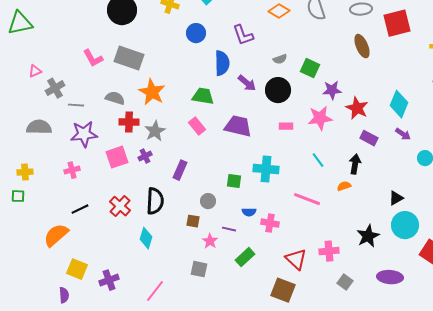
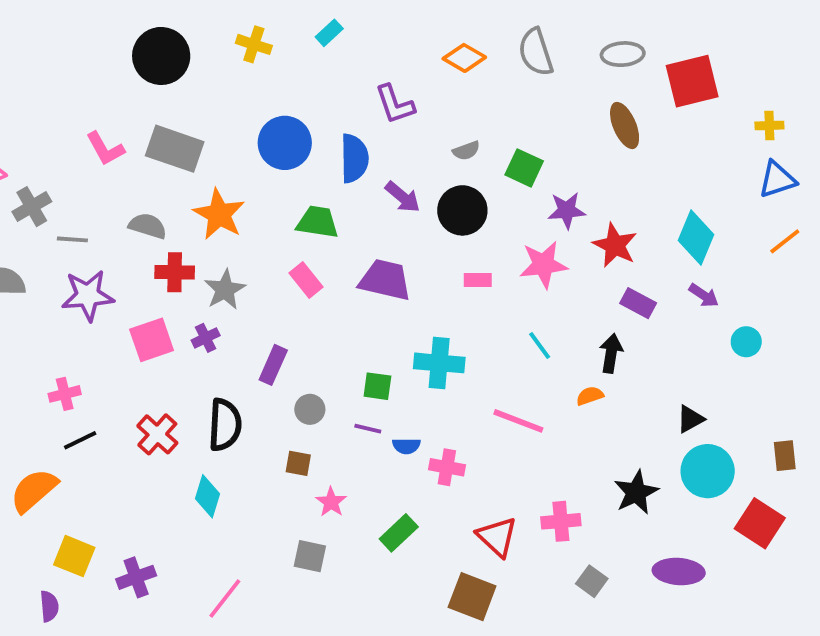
blue circle: (196, 33) -> (285, 143), moved, size x1.4
pink cross: (72, 170) -> (65, 394), moved
gray circle: (208, 201) -> (310, 409), moved
purple line: (229, 229) -> (368, 429), moved

